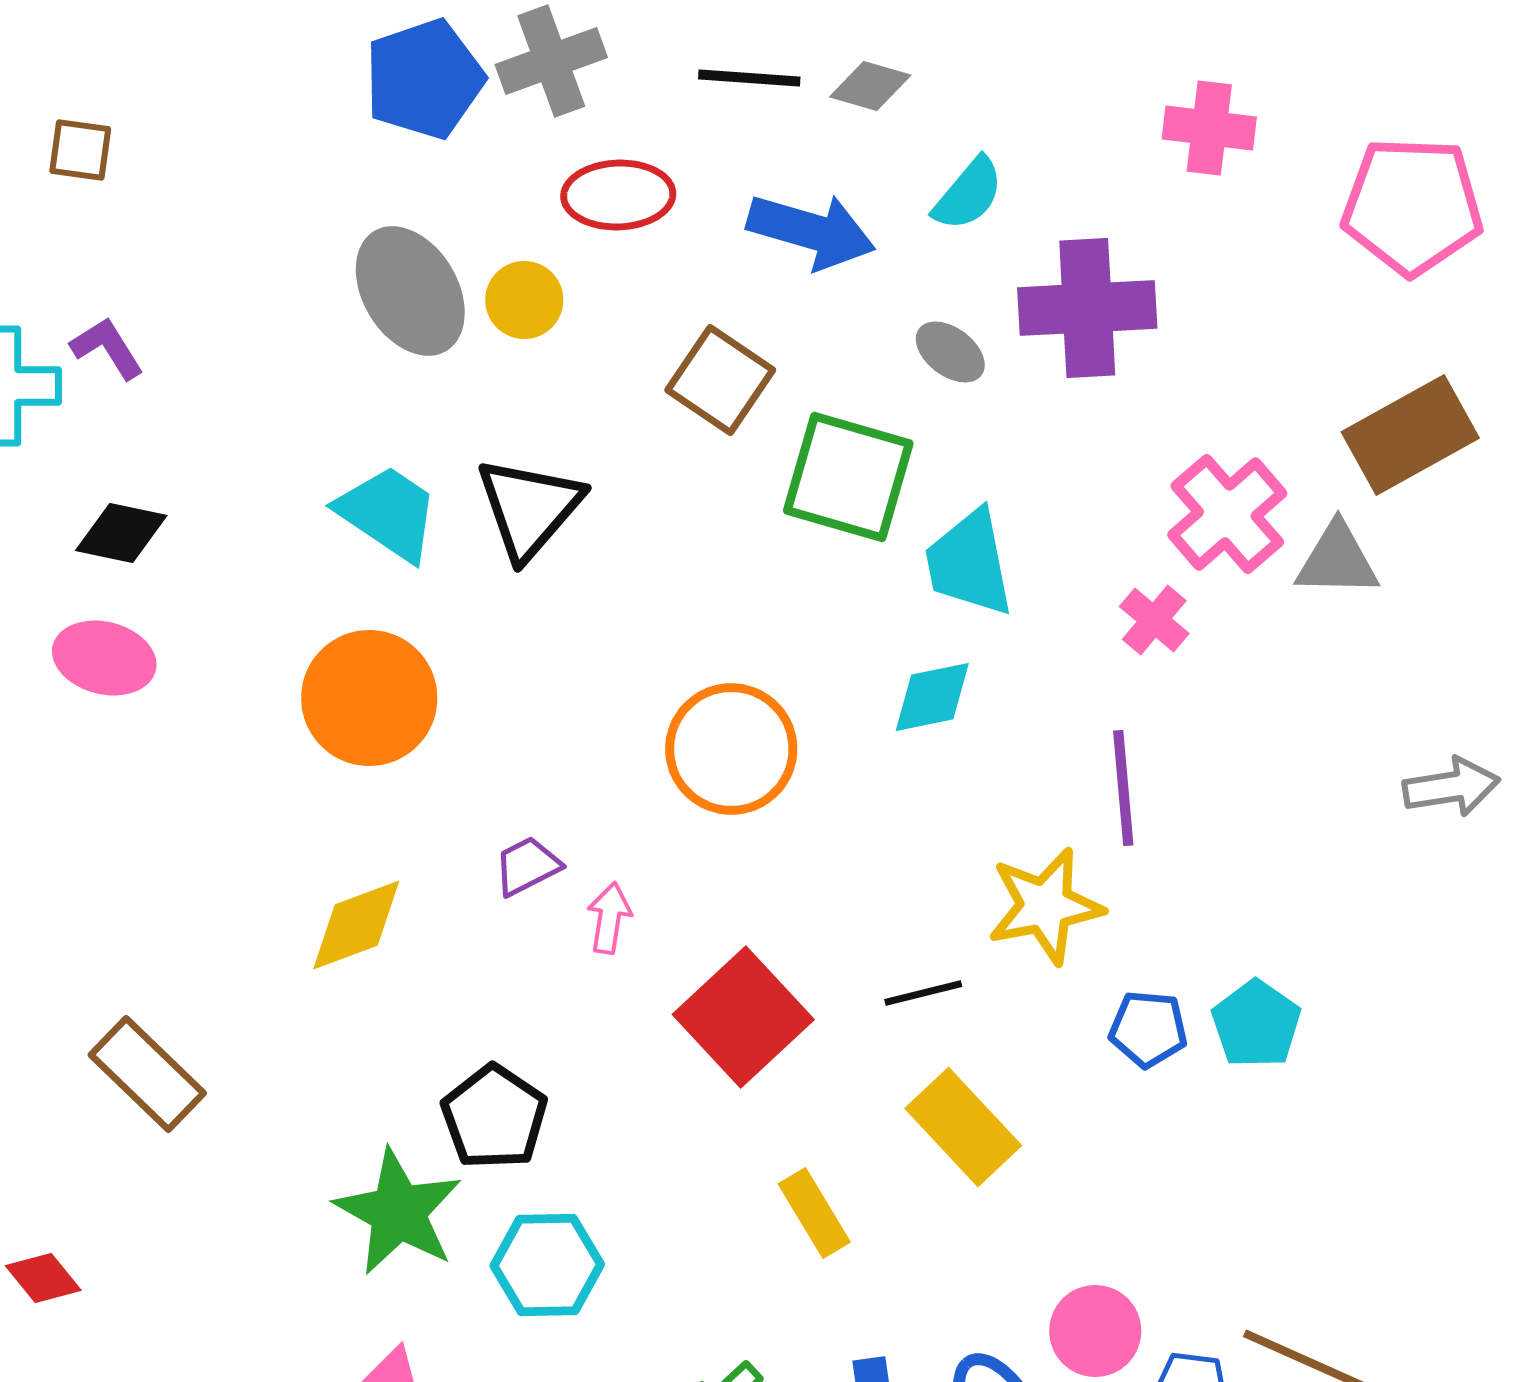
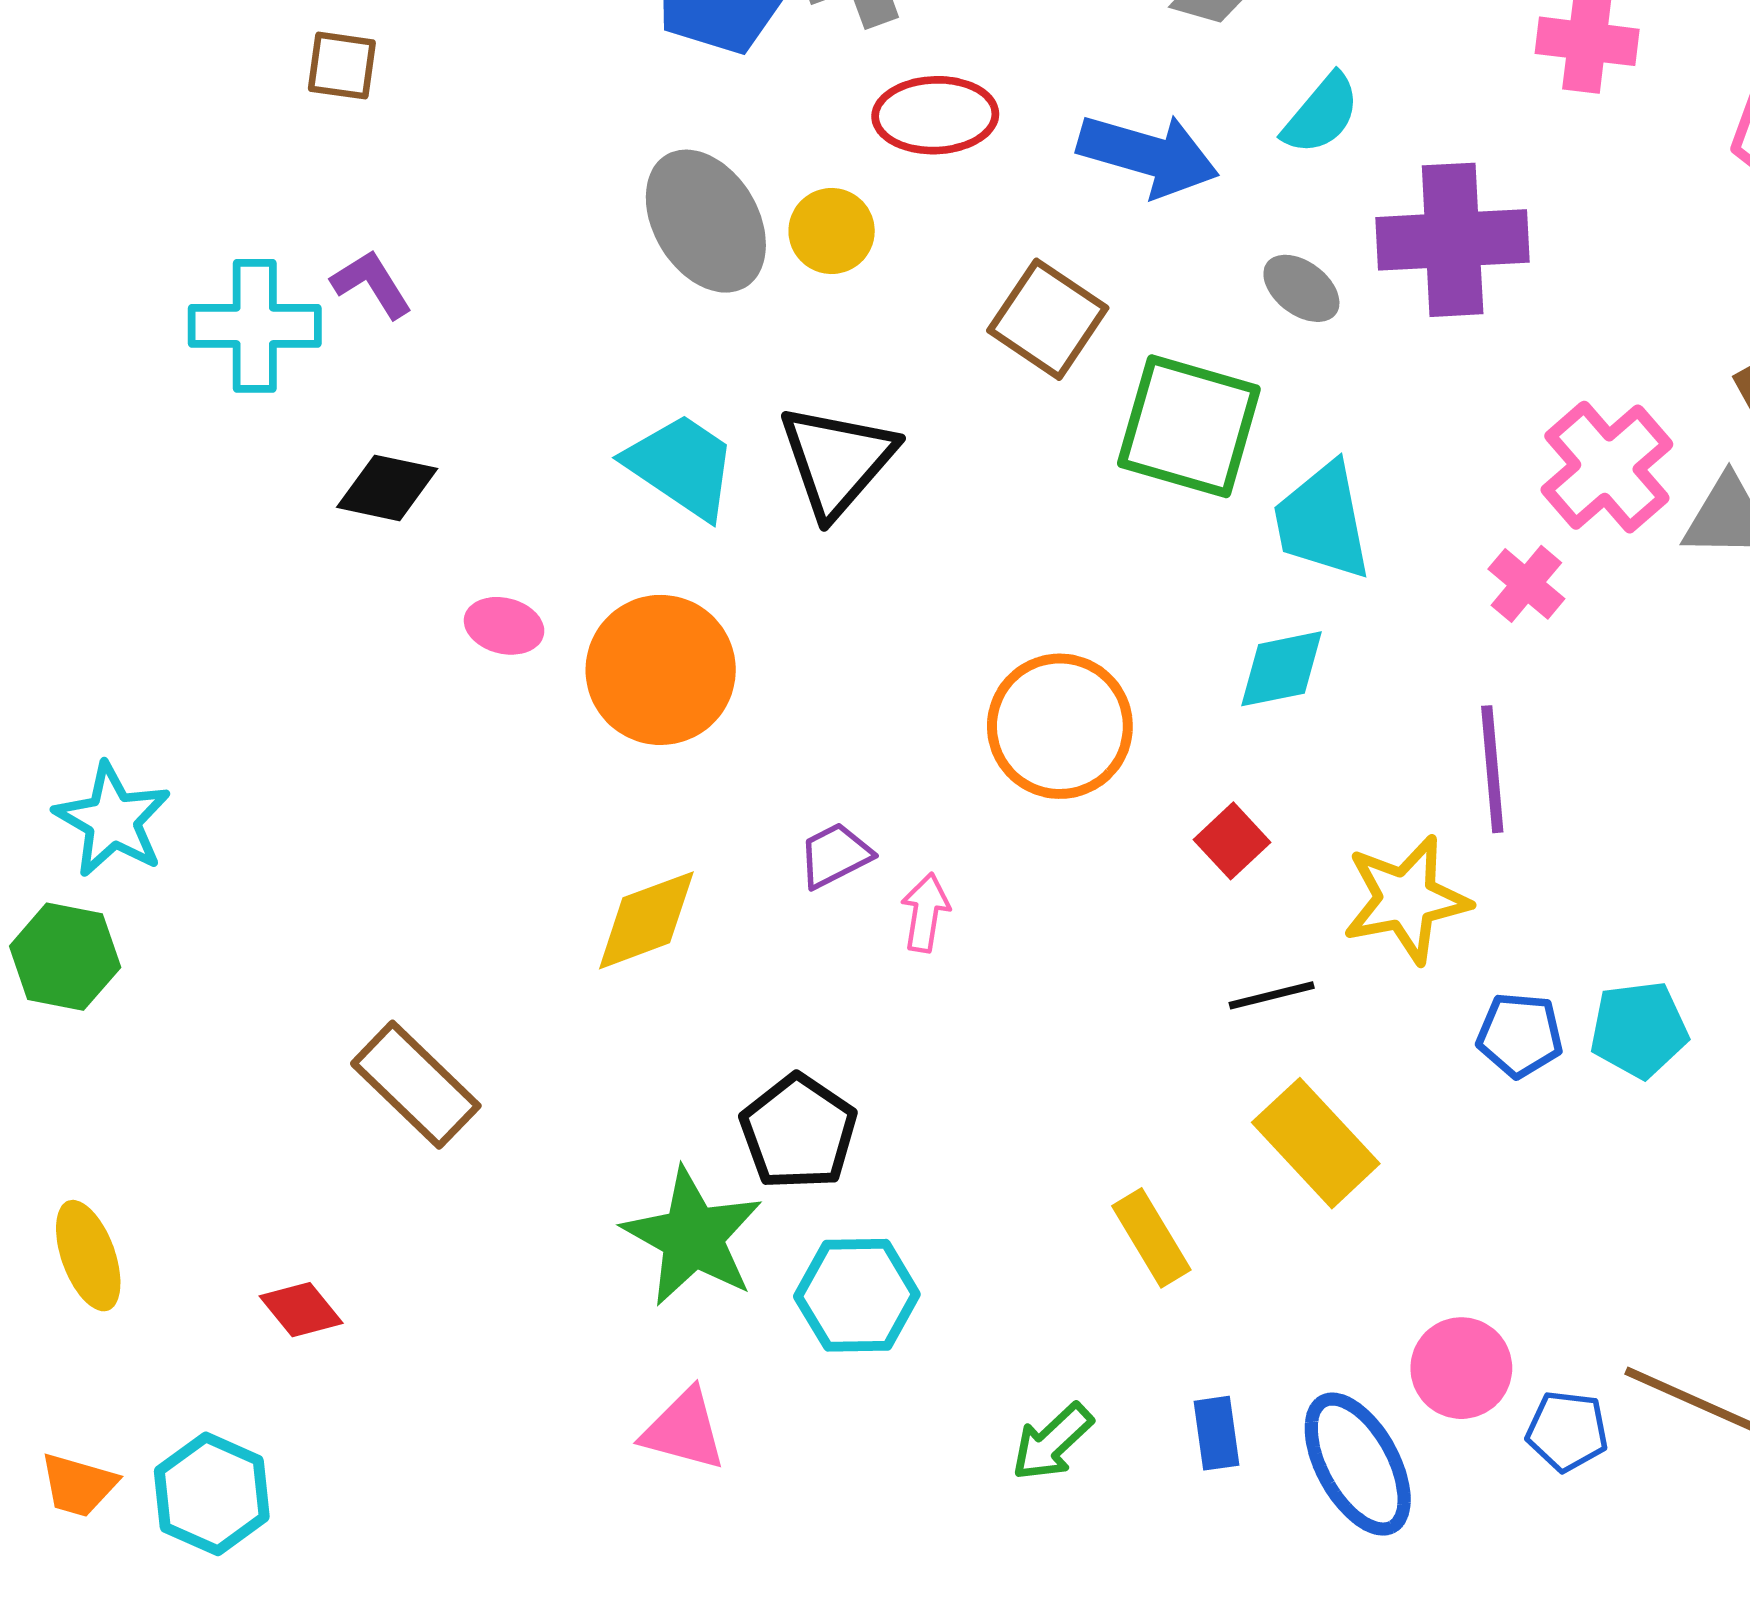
pink ellipse: (104, 658) -> (504, 626), moved, size x0.7
red square: (743, 1017) -> (1232, 841), moved, size x0.5
cyan pentagon: (1256, 1024) -> (1639, 1030), turned 30

